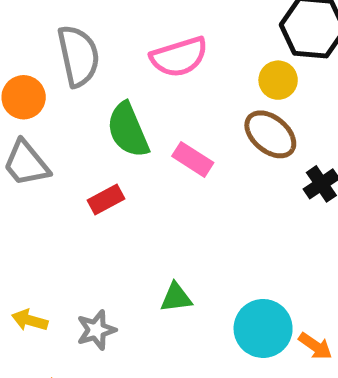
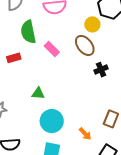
green triangle: (176, 297) -> (38, 93), moved
cyan circle: (263, 328) -> (52, 121), moved

